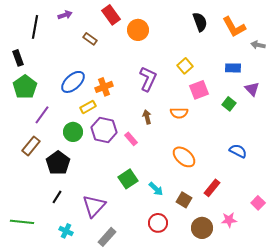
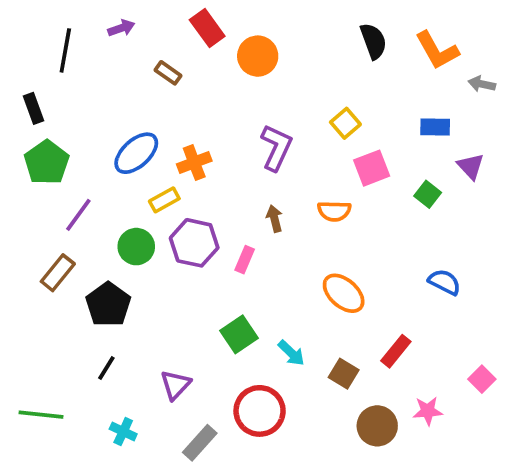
pink rectangle: (131, 139) -> (245, 260), turned 64
purple triangle: (94, 206) -> (175, 385), size x0.7
red circle: (158, 223) -> (260, 411), moved, size x1.4

